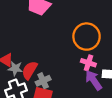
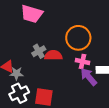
red semicircle: (30, 70) -> (53, 55), moved, turned 66
gray cross: (43, 81) -> (39, 51), moved

